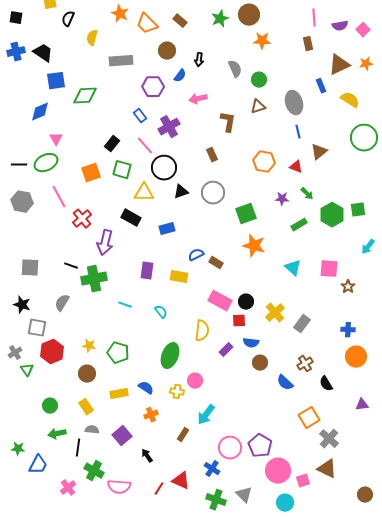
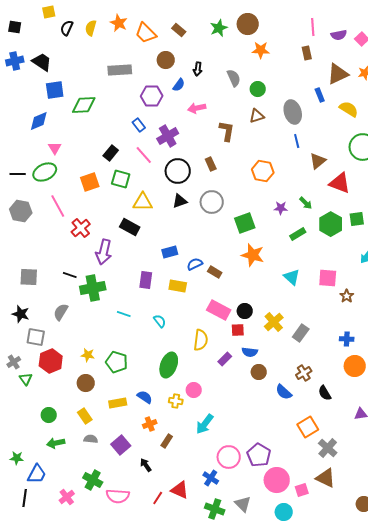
yellow semicircle: (92, 38) -> (91, 28), moved
red triangle: (296, 167) -> (340, 183), moved, size x1.6
black circle: (164, 168) -> (178, 171), moved
blue rectangle: (167, 229) -> (170, 252), moved
brown rectangle: (183, 435) -> (167, 441), moved
black line: (78, 448) -> (25, 498), moved

